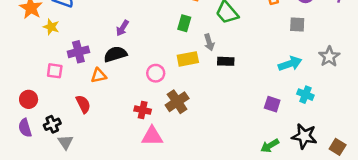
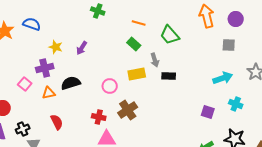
green rectangle: (184, 23) -> (134, 44), turned -64
yellow star: (51, 27) -> (56, 47), moved
black semicircle: (115, 54) -> (71, 83), moved
pink square: (55, 71) -> (25, 84), turned 32
orange triangle: (99, 76) -> (49, 93), moved
red semicircle: (83, 104) -> (57, 122), moved

